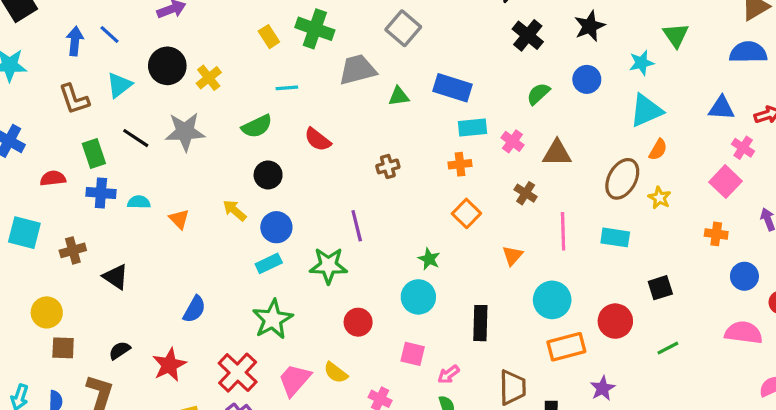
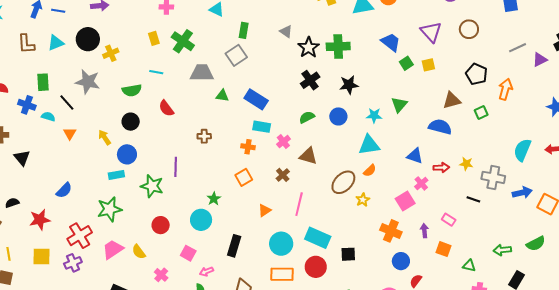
blue line: (110, 35) -> (58, 11), turned -48
black line: (136, 138) -> (67, 103), moved
green rectangle: (94, 153) -> (43, 82), moved
orange cross: (716, 234) -> (391, 231), size x1.5
cyan rectangle: (615, 237) -> (318, 238), moved, size x1.4

